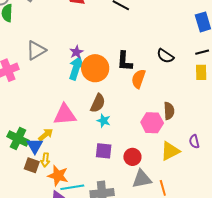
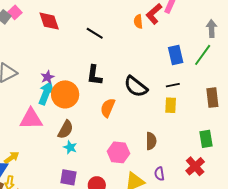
black semicircle: (165, 56) -> (136, 87), size x1.4
black L-shape: (125, 61) -> (94, 75), moved
brown semicircle: (169, 111) -> (151, 141), moved
pink triangle: (65, 115) -> (31, 119), moved

